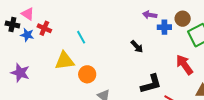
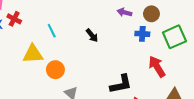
brown circle: (183, 19) -> (151, 14), moved
blue cross: (164, 27) -> (142, 34), moved
black arrow: (137, 47) -> (92, 35), moved

